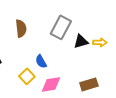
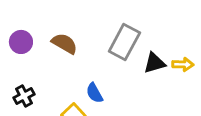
brown semicircle: (21, 28) -> (64, 43), turned -54

